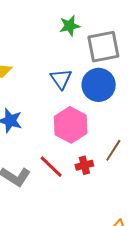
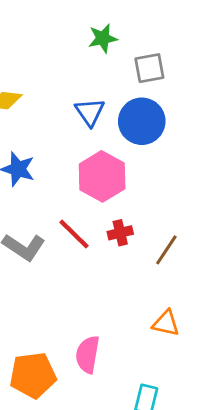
gray square: (103, 47) -> (149, 68), size x0.7
brown line: (113, 150) -> (166, 250), moved

